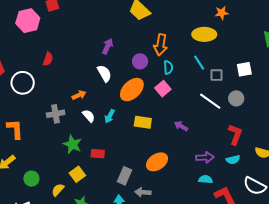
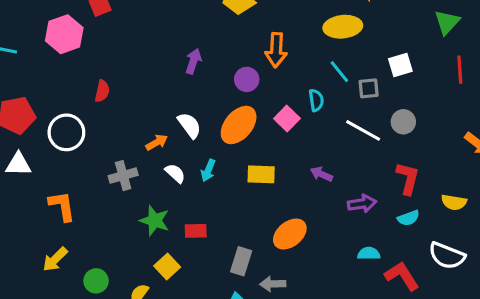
cyan semicircle: (168, 67) -> (316, 100), moved
white square: (244, 69) -> (400, 65), moved
white semicircle: (104, 73) -> (189, 125), moved
purple arrow: (205, 157) -> (362, 204), moved

